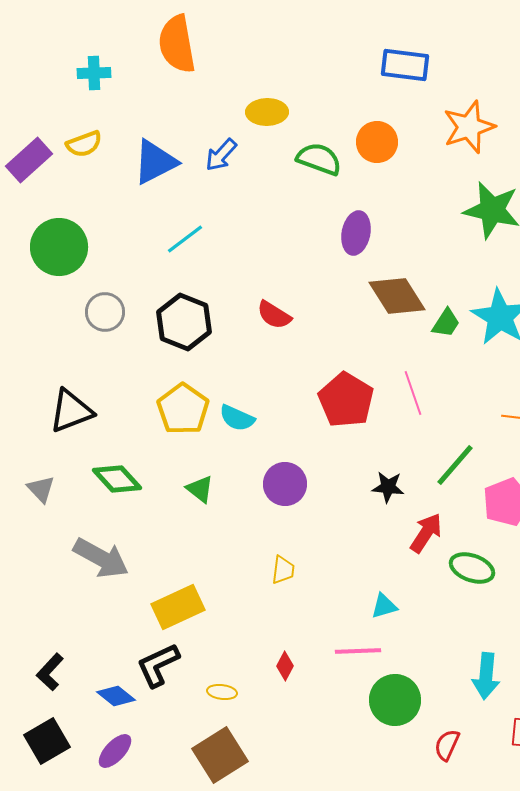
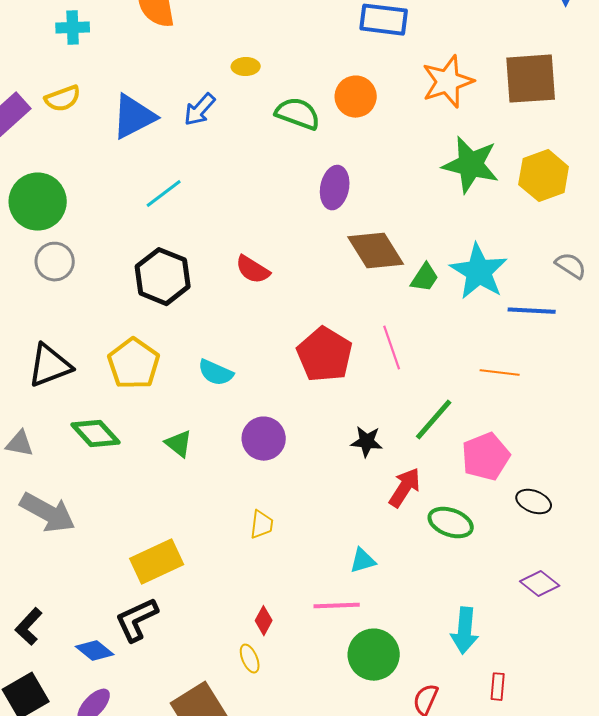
yellow ellipse: (267, 112) -> (246, 67), size x0.7
gray circle: (105, 312) -> (55, 262), moved
yellow pentagon: (183, 409) -> (134, 364), moved
gray triangle: (41, 489) -> (20, 444), turned -36
gray arrow: (101, 558) -> (48, 513), moved
yellow ellipse: (222, 692) -> (250, 659), moved, turned 60

